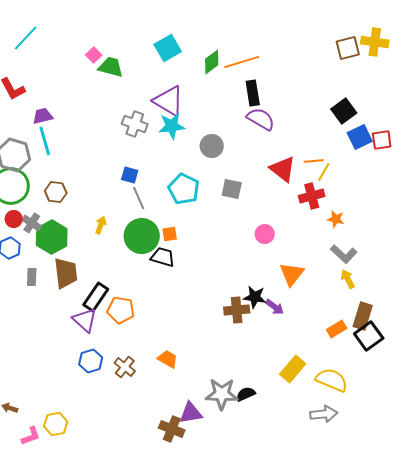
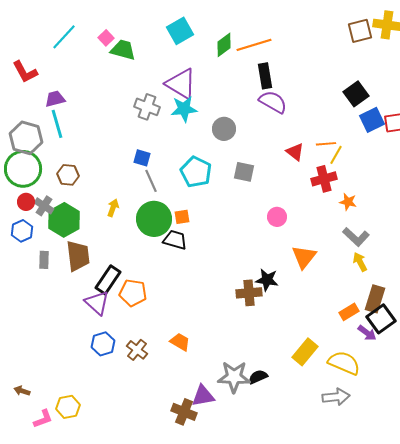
cyan line: (26, 38) -> (64, 37), moved
red triangle: (283, 169) -> (295, 152), size x0.7
purple arrow: (275, 307) -> (367, 333), moved

